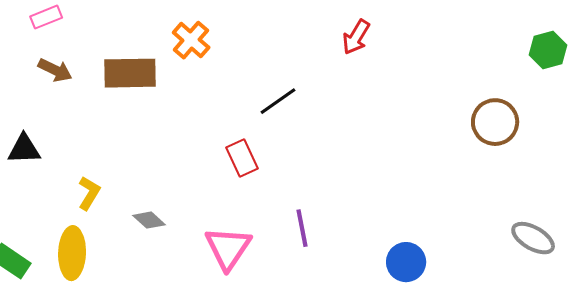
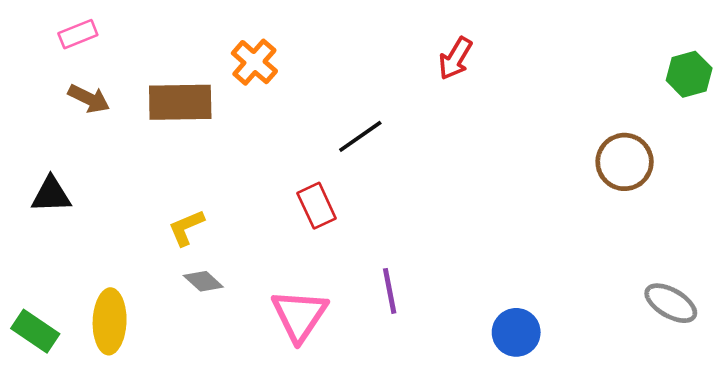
yellow L-shape: (89, 193) -> (186, 228), moved, turned -144

